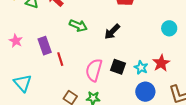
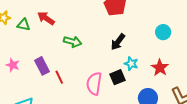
black arrow: (112, 32) -> (118, 42), moved
black square: (118, 67) -> (118, 77), turned -35
cyan star: (141, 67) -> (131, 64), moved

